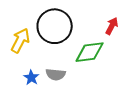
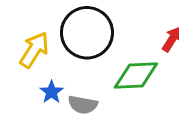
blue star: (31, 77) -> (52, 92), moved

